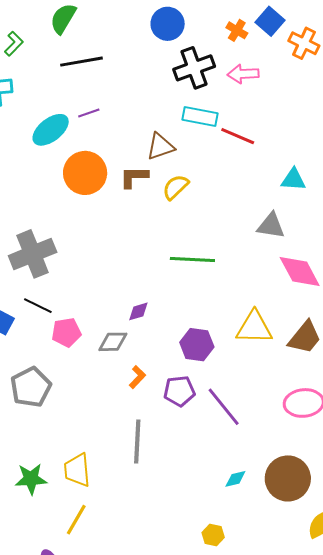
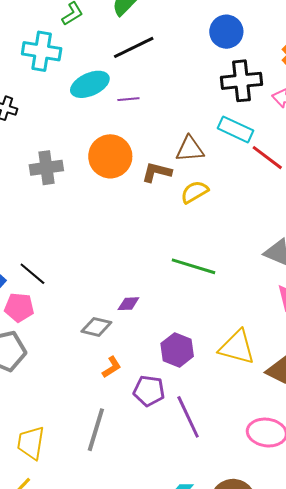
black line: (81, 62) -> (134, 47), turned -30
cyan ellipse: (51, 130) -> (90, 84), moved
gray cross: (33, 254) -> (46, 168), moved, size x0.7
pink pentagon: (66, 332) -> (19, 307), moved

